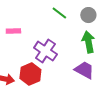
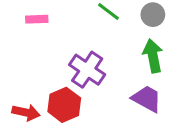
pink rectangle: (13, 31) -> (37, 19), moved

